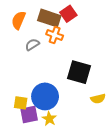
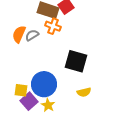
orange semicircle: (19, 20) -> (19, 34), moved
yellow semicircle: (98, 99) -> (84, 92), moved
purple square: (29, 115) -> (29, 101), turned -30

